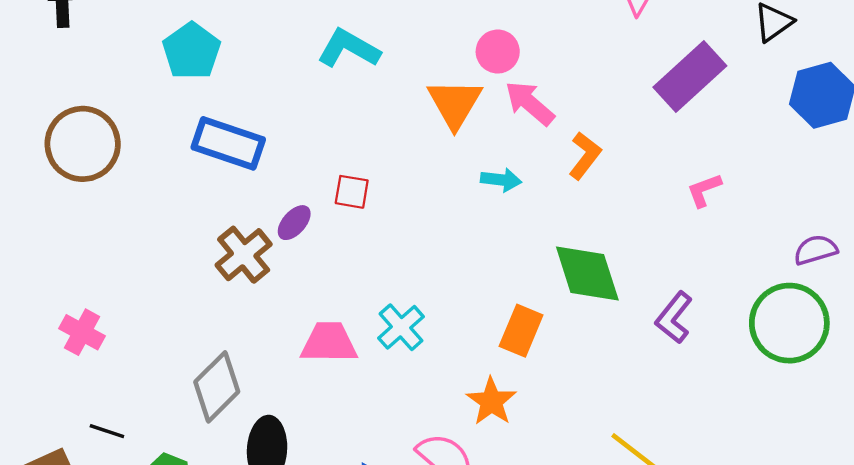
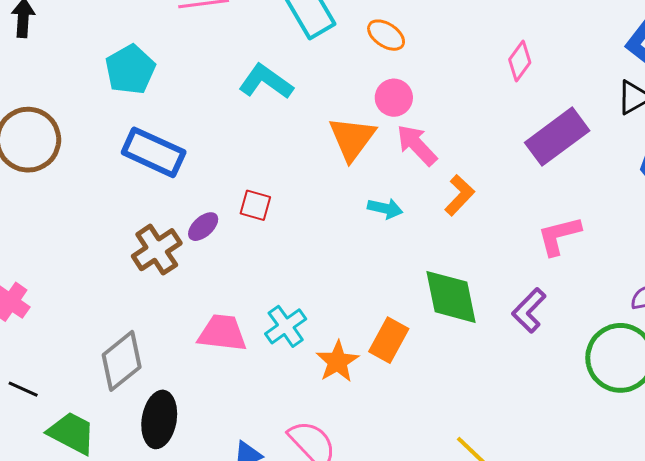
pink L-shape: (704, 190) -> (559, 236), size x1.4
purple L-shape: (674, 318) -> (529, 310), moved
orange star: (491, 401) -> (337, 361), moved

